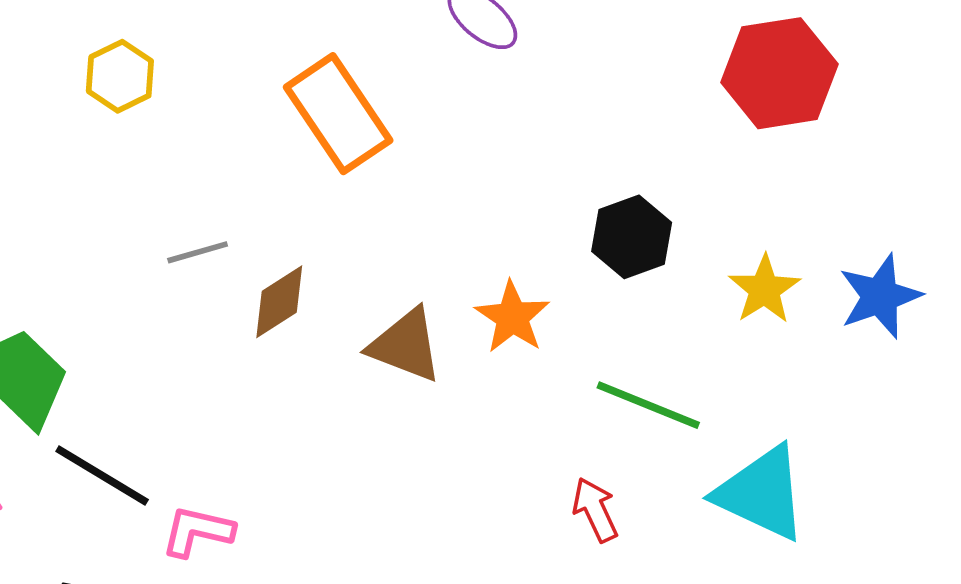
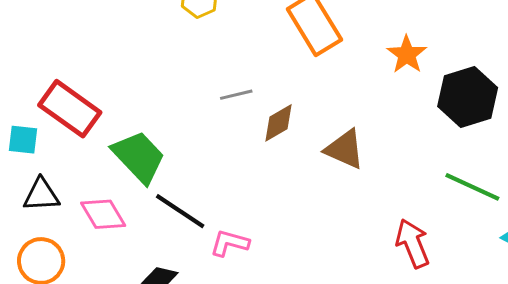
black hexagon: (632, 237) -> (468, 97), size x1.4
orange star: (512, 317) -> (407, 54), moved
red arrow: (595, 510) -> (413, 243), moved, size x1.4

